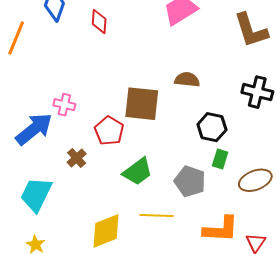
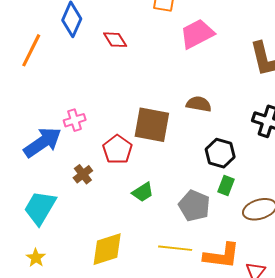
red diamond: (99, 21) -> (115, 40), turned -40
pink cross: (64, 105) -> (75, 120), turned -35
green trapezoid: (138, 172) -> (143, 192), size x0.7
yellow line: (157, 215) -> (175, 248), moved

